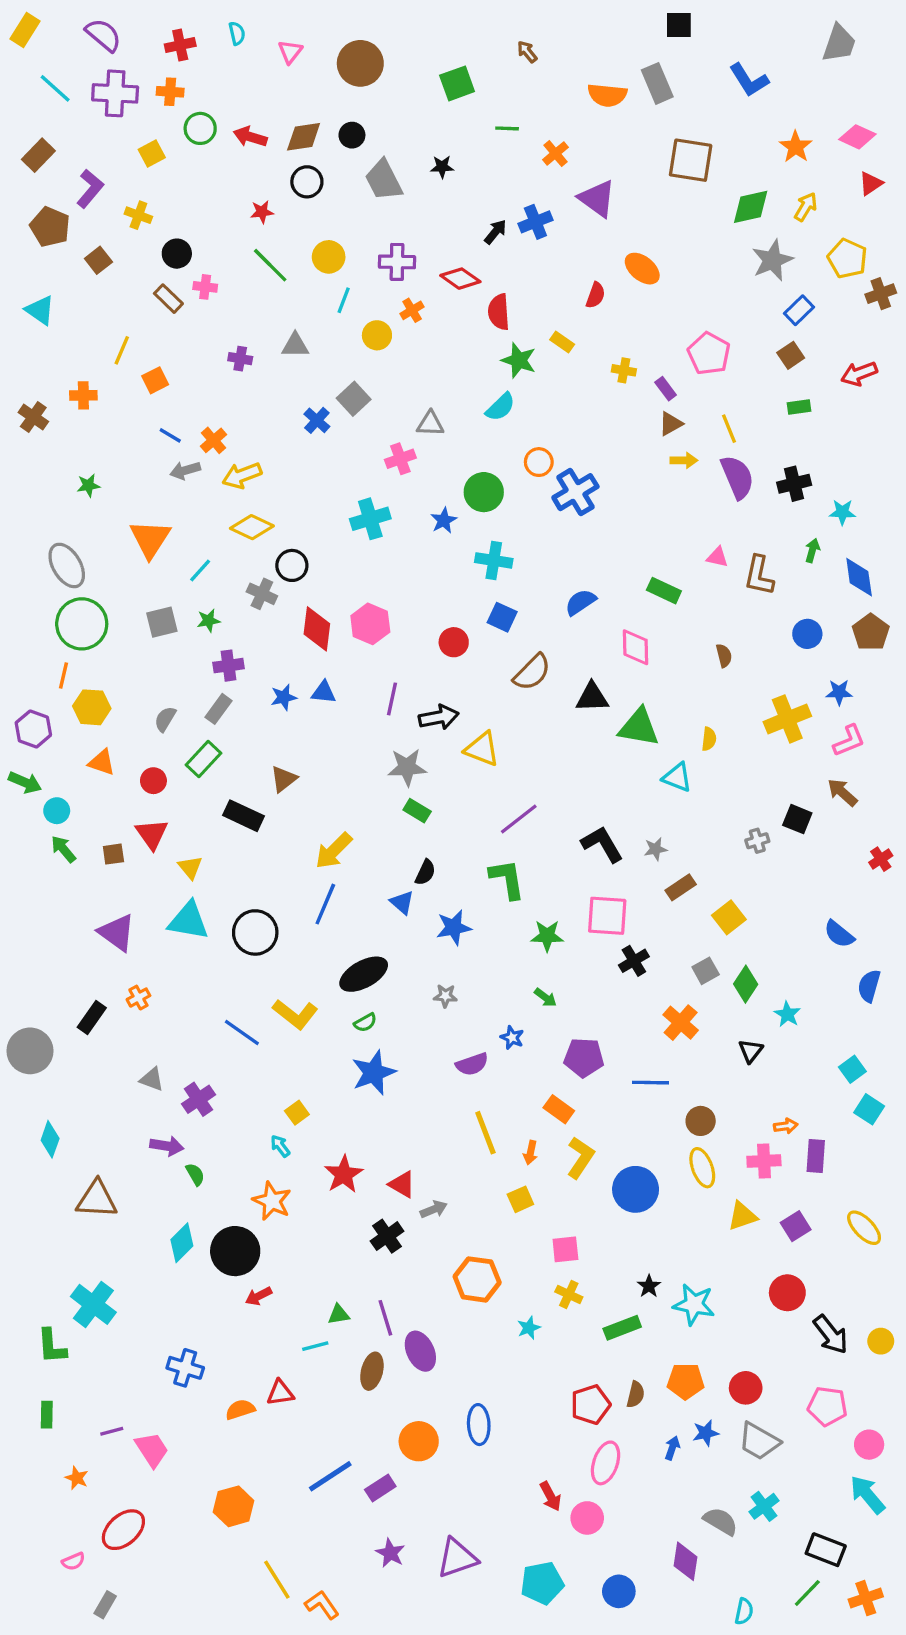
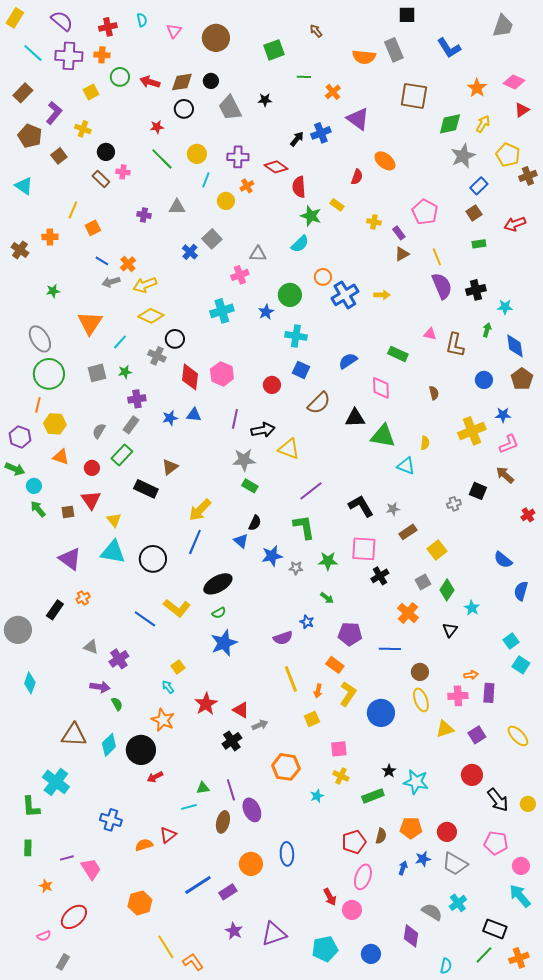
yellow arrow: (684, 460) -> (382, 295), moved
gray star: (445, 996) -> (296, 568), moved
brown triangle: (97, 1199) -> (74, 735), moved
red triangle: (280, 1393) -> (168, 835), turned -30

